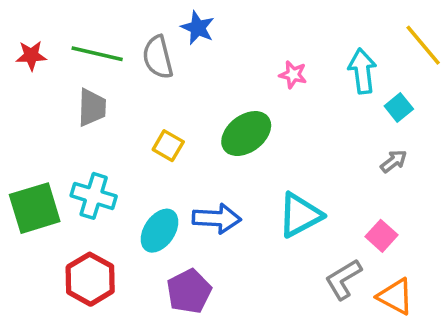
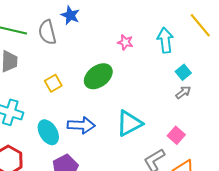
cyan square: (399, 108) -> (183, 72), moved
yellow square: (168, 146) -> (53, 83), turned 30
cyan ellipse: (160, 231) -> (48, 132), turned -65

